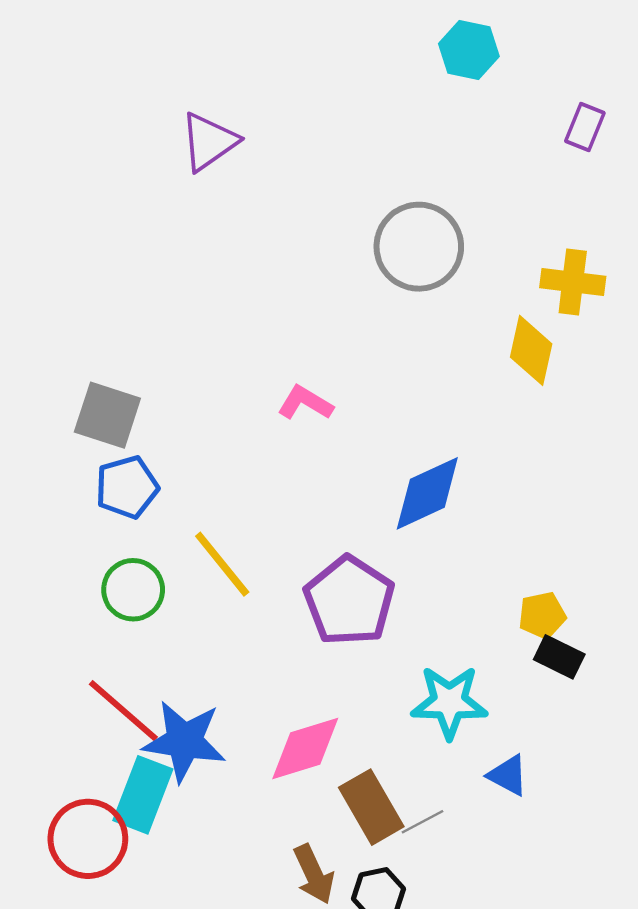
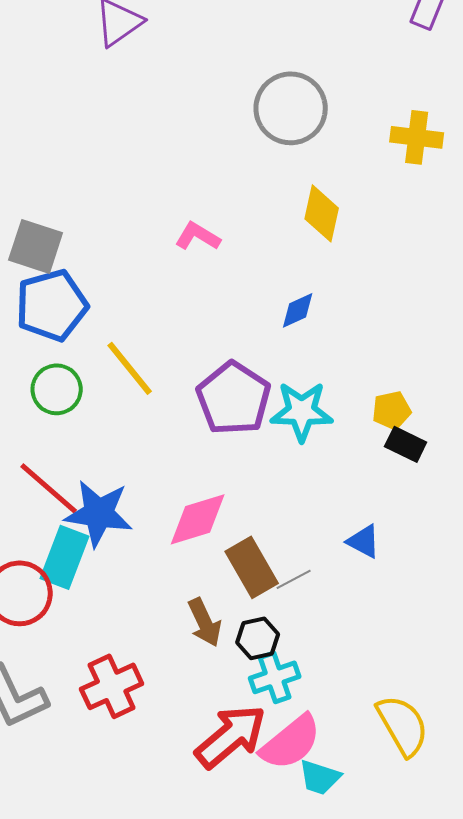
yellow diamond: (531, 350) -> (322, 213), moved
blue pentagon: (127, 487) -> (52, 305), size x1.4
blue diamond: (427, 493) -> (298, 310), size x0.6
cyan star: (449, 702) -> (302, 411), moved

